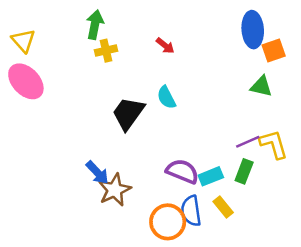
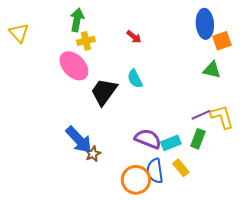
pink ellipse: (26, 81) -> (74, 66), moved
blue arrow: (97, 173) -> (79, 140), size x1.4
brown star: (115, 190) -> (93, 154), size x0.6

